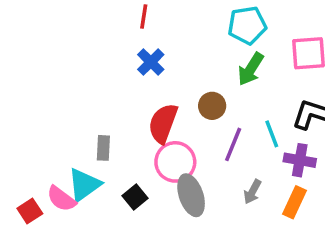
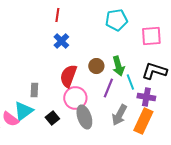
green arrow: (251, 69) -> (118, 66), moved, turned -48
gray arrow: (252, 192) -> (119, 115), size x1.5
orange rectangle: (294, 202) -> (143, 121), size x1.4

